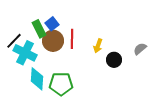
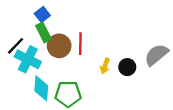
blue square: (52, 24) -> (42, 15), moved
yellow arrow: (98, 46) -> (105, 66), moved
gray semicircle: (140, 49) -> (156, 55), size x1.6

